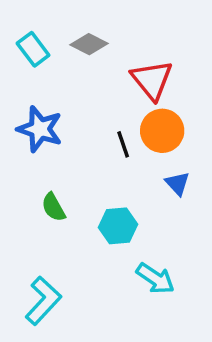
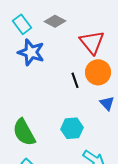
blue star: (40, 129) -> (31, 52), moved
green semicircle: (53, 207) -> (24, 132), moved, size x1.6

